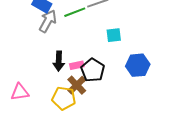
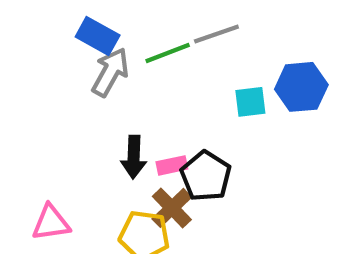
blue hexagon: (138, 65) -> (301, 87), moved

